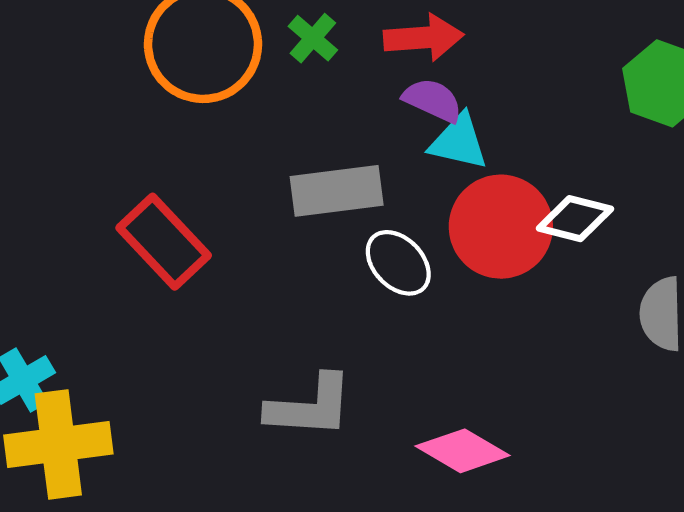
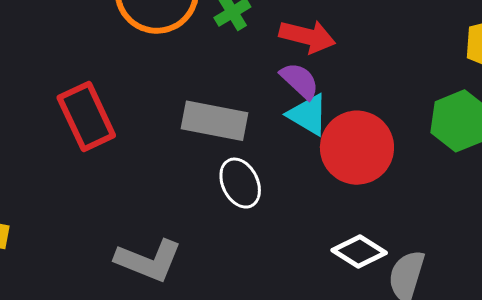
white diamond: (575, 219) -> (359, 252), moved
red circle: (501, 227) -> (357, 148), moved

